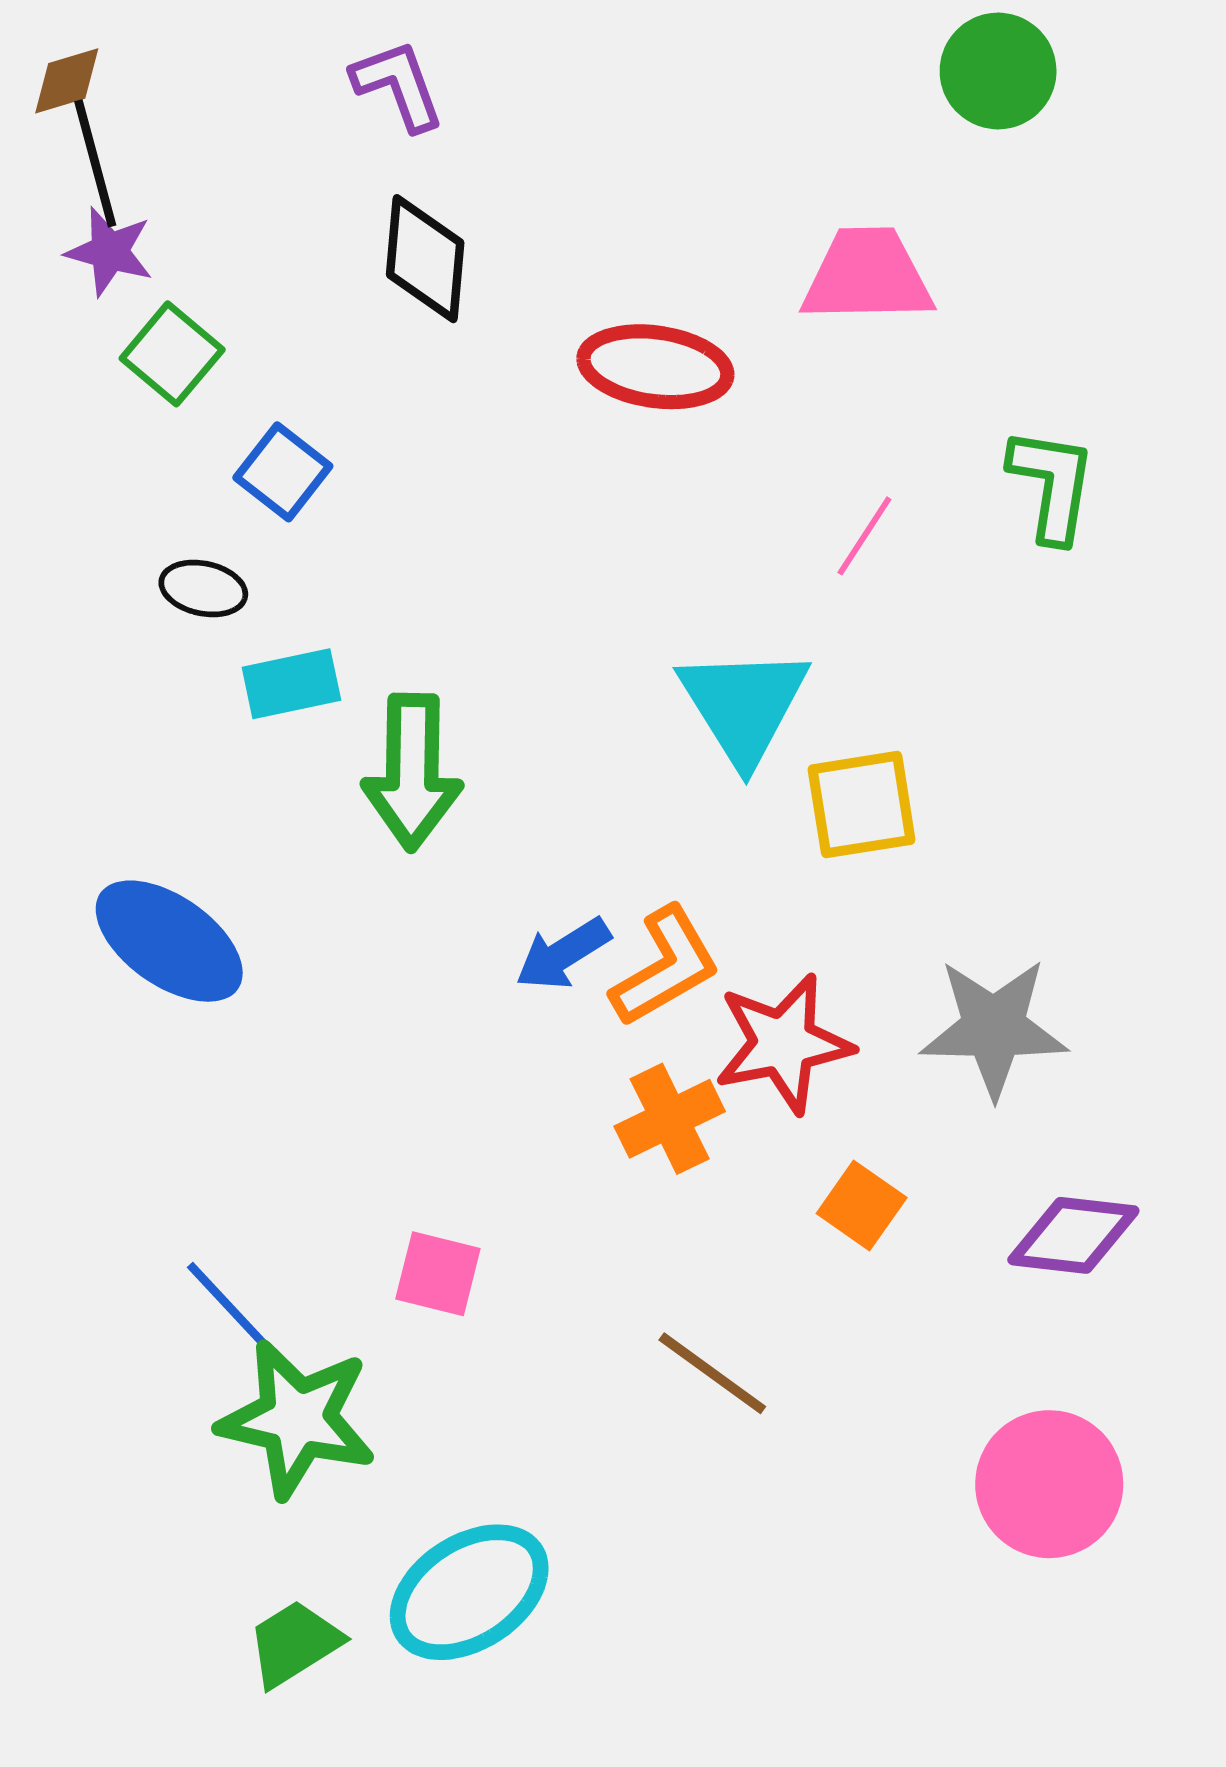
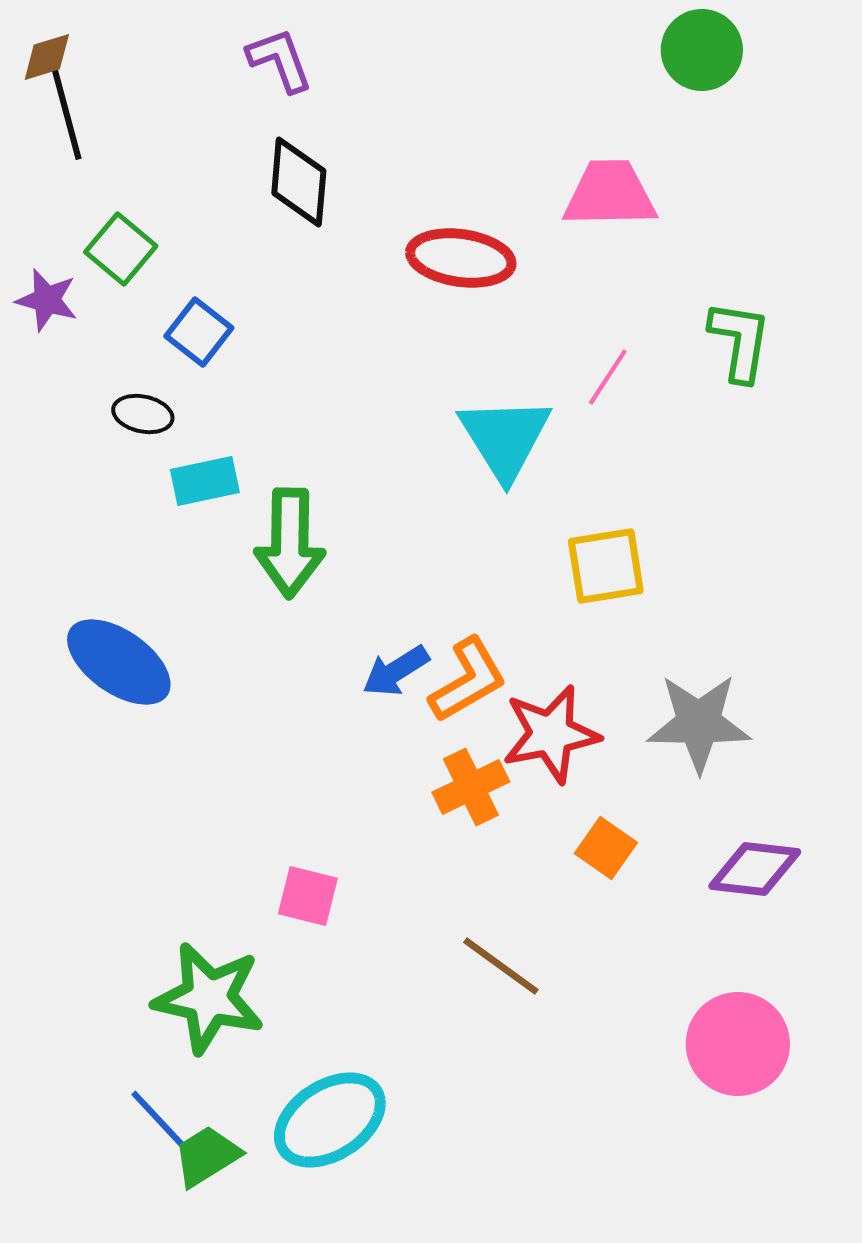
purple star: (109, 252) -> (47, 300), moved
cyan triangle: (744, 705) -> (505, 438), moved
blue line: (227, 1305) -> (160, 1121), moved

